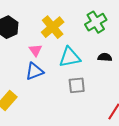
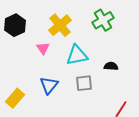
black semicircle: (105, 57) -> (111, 66), moved
blue triangle: (35, 71) -> (49, 85), moved, turned -30

